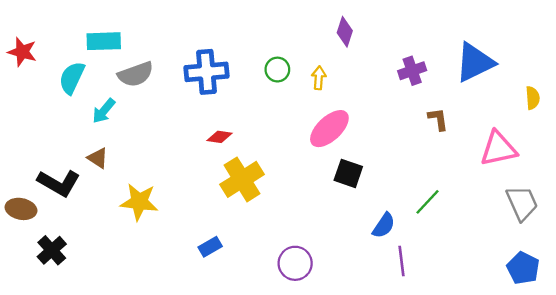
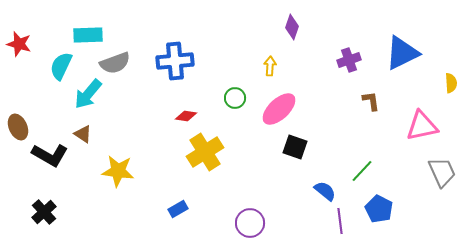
green circle: (277, 70) -> (235, 98), moved
cyan arrow: (104, 111) -> (88, 94), size x1.4
brown ellipse: (21, 209) -> (18, 127), moved, turned 55
blue semicircle: (384, 225) -> (325, 191), turned -85
blue pentagon: (523, 268) -> (379, 209), moved

